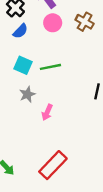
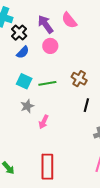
brown cross: (85, 22) -> (79, 79), moved
red rectangle: (53, 165) -> (47, 167), turned -45

